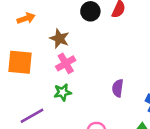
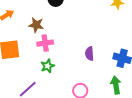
pink cross: (66, 63) -> (45, 43), turned 35

